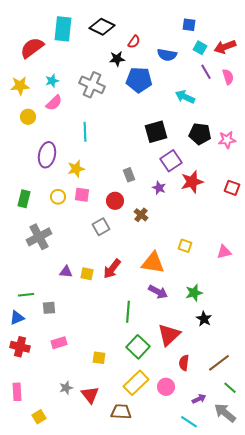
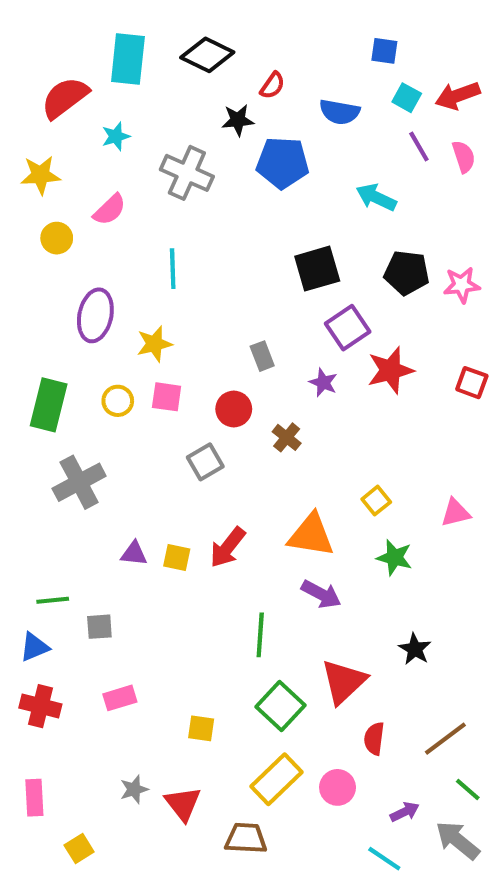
cyan star: (52, 81) -> (116, 136), moved
green rectangle: (24, 199) -> (49, 405), size x1.4
yellow square: (185, 246) -> (376, 501), turned 32
green star: (194, 293) -> (394, 558), moved, turned 30

